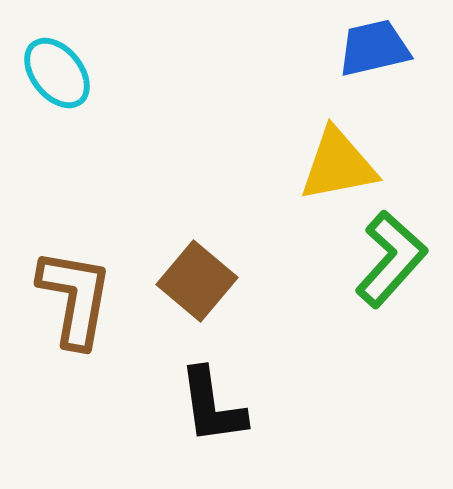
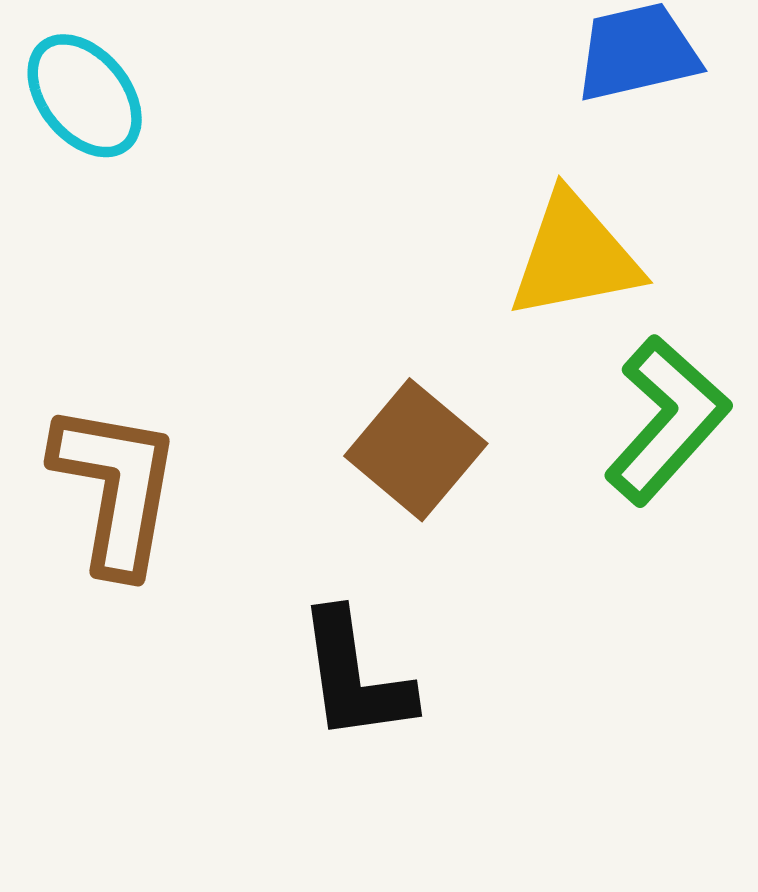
brown square: (197, 281) -> (416, 450), moved

